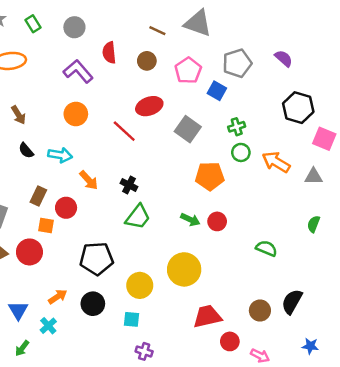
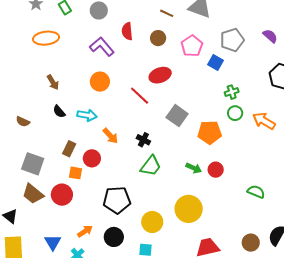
gray square: (188, 129) -> (177, 116), moved

